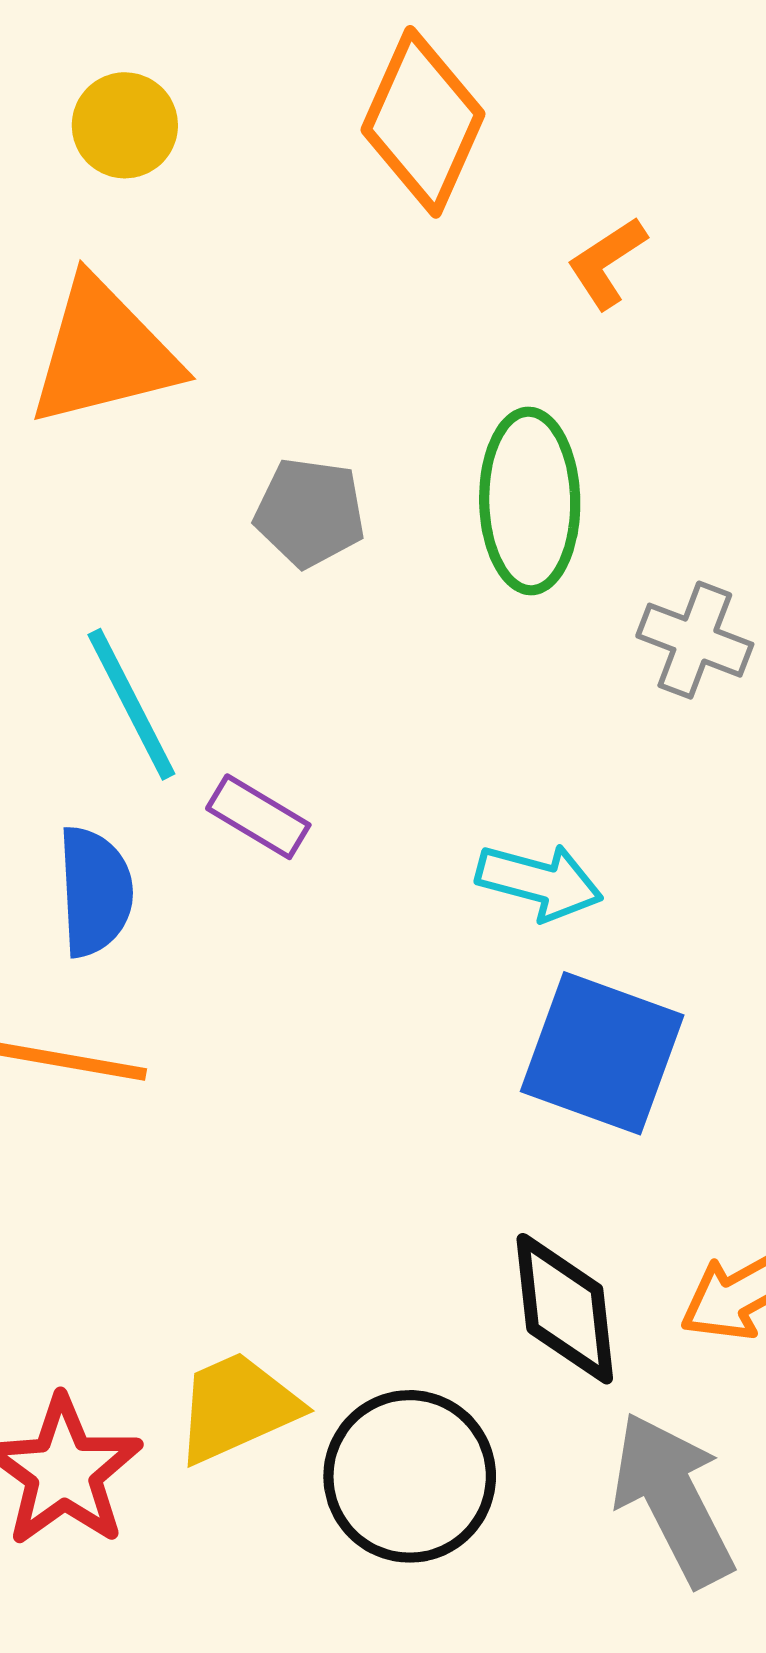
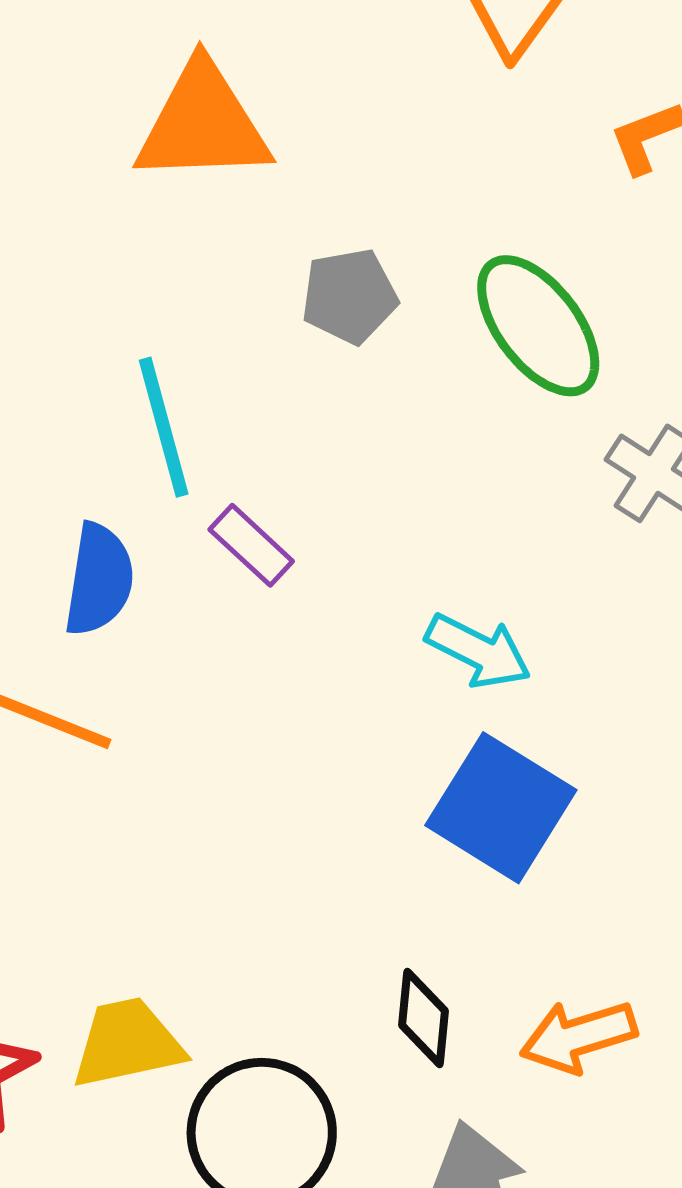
green ellipse: (530, 501) -> (538, 326), turned -48
gray pentagon: (310, 513) -> (349, 296), turned -30
black diamond: (565, 1309) -> (423, 1018), size x0.7

